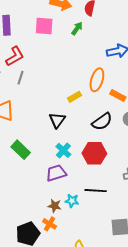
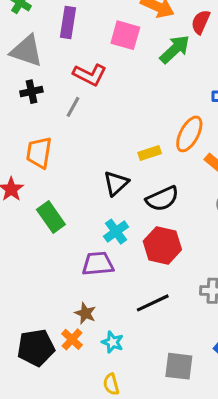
green arrow: (77, 28) -> (175, 49), size x1.5
red L-shape: (15, 56) -> (90, 75), moved, turned 45
black semicircle: (102, 122) -> (162, 199), moved
black line: (96, 191) -> (153, 303), turned -40
cyan star: (72, 201) -> (113, 342), moved

